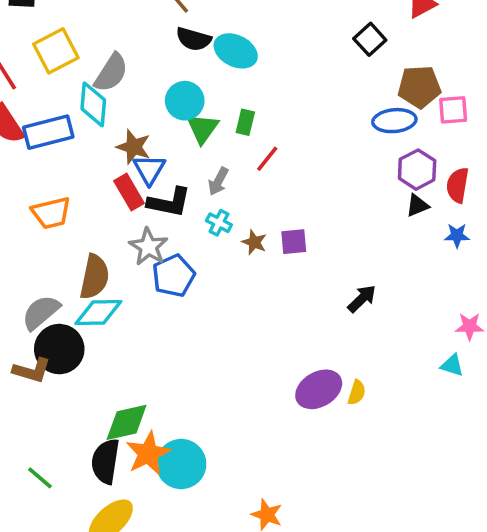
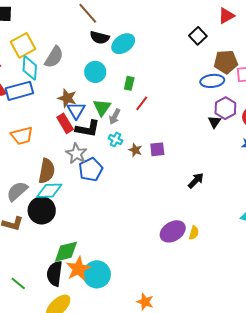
cyan ellipse: (236, 51) -> (123, 44), turned -60
cyan diamond: (93, 104) -> (30, 68), moved
green triangle: (203, 128) -> (102, 107), moved
black triangle: (417, 206) -> (214, 122), moved, turned -32
black circle: (59, 349) -> (42, 210), moved

